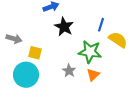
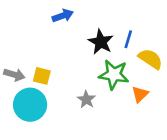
black star: (64, 27) -> (101, 42), moved
gray arrow: (14, 39) -> (14, 75), moved
orange triangle: (93, 75) -> (140, 94), moved

